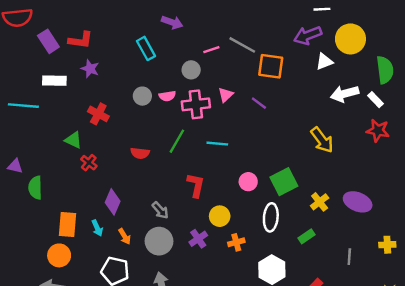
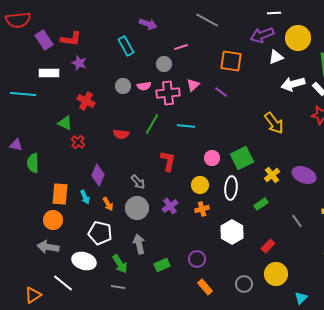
gray line: (242, 45) -> (207, 20), moved
yellow circle: (220, 216) -> (200, 185), moved
gray line: (349, 257) -> (297, 221), turned -40

